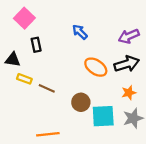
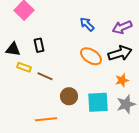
blue arrow: (80, 32) -> (87, 24), moved
black rectangle: (36, 45) -> (39, 45), moved
brown circle: (81, 102) -> (69, 96), moved

